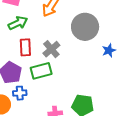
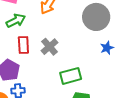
gray circle: (85, 27) -> (96, 17), moved
green rectangle: (41, 71) -> (71, 76), moved

